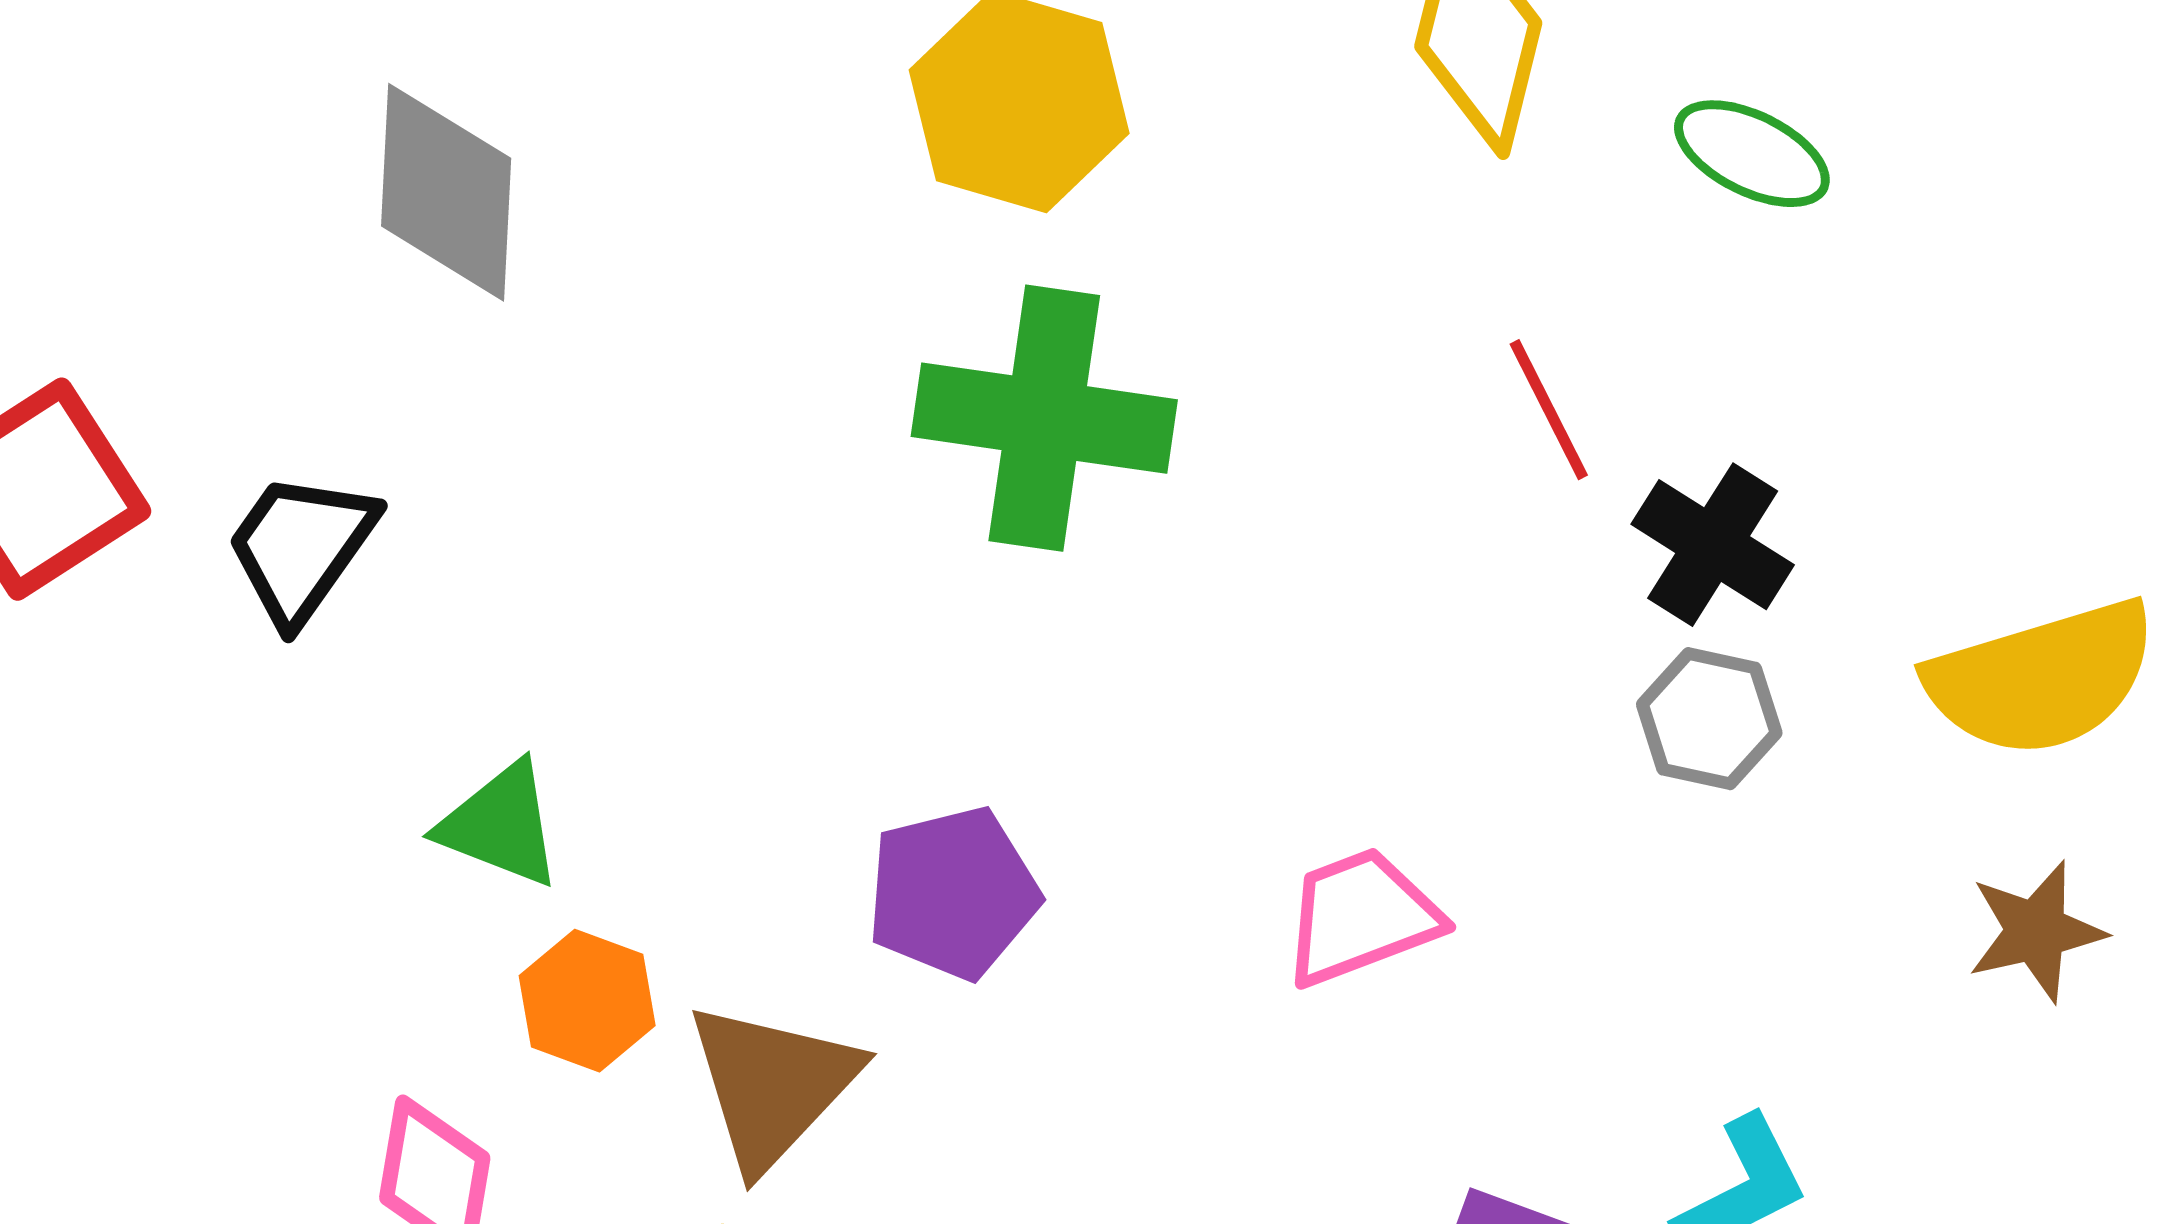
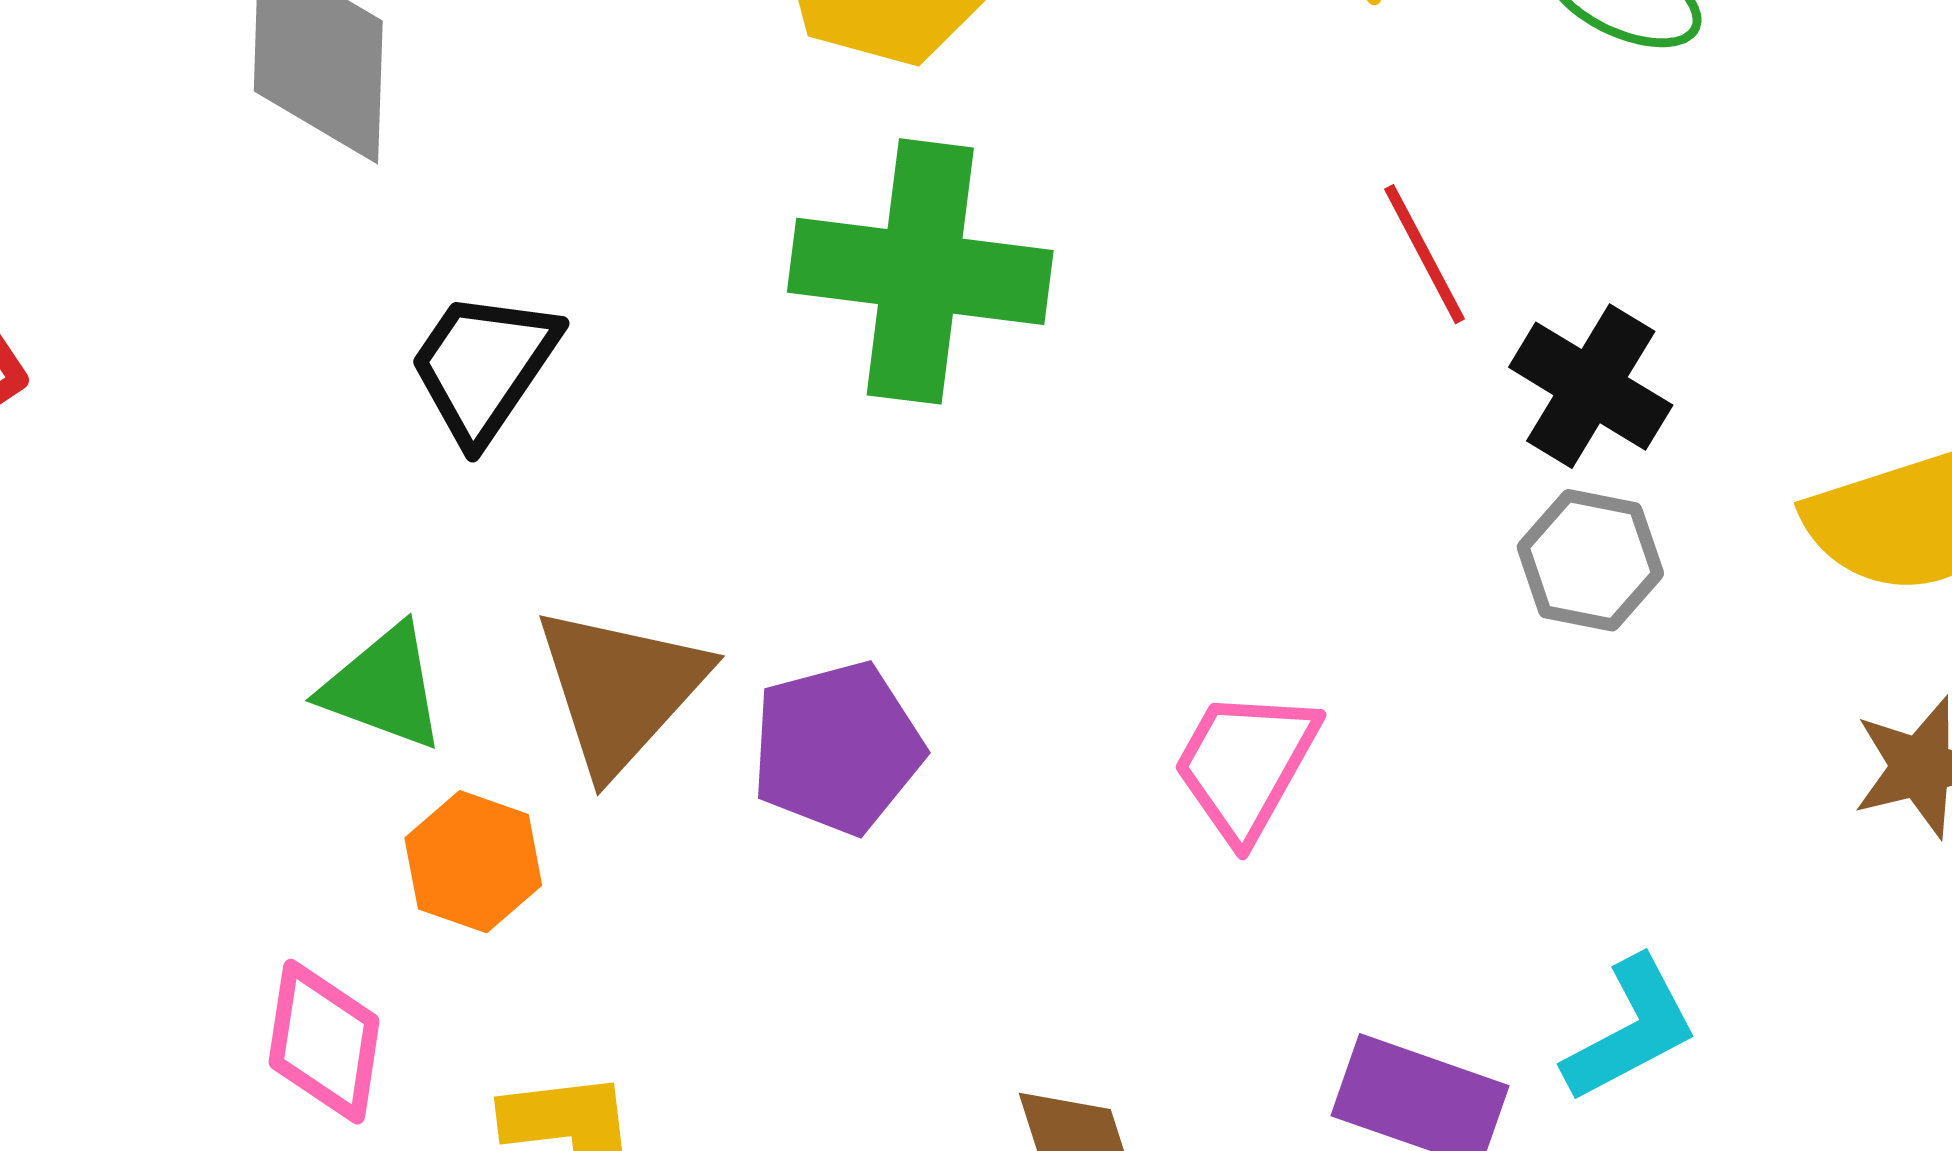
black trapezoid: (301, 547) -> (484, 366), moved
pink trapezoid: (1361, 917) -> (1246, 764), turned -39
brown triangle: (772, 1085) -> (621, 689), moved

